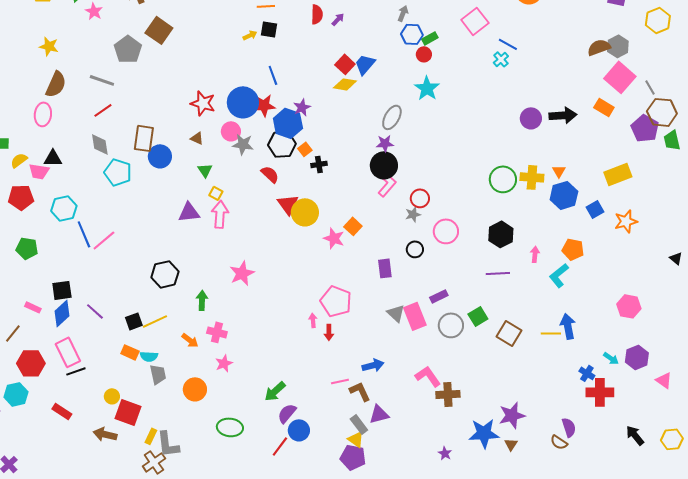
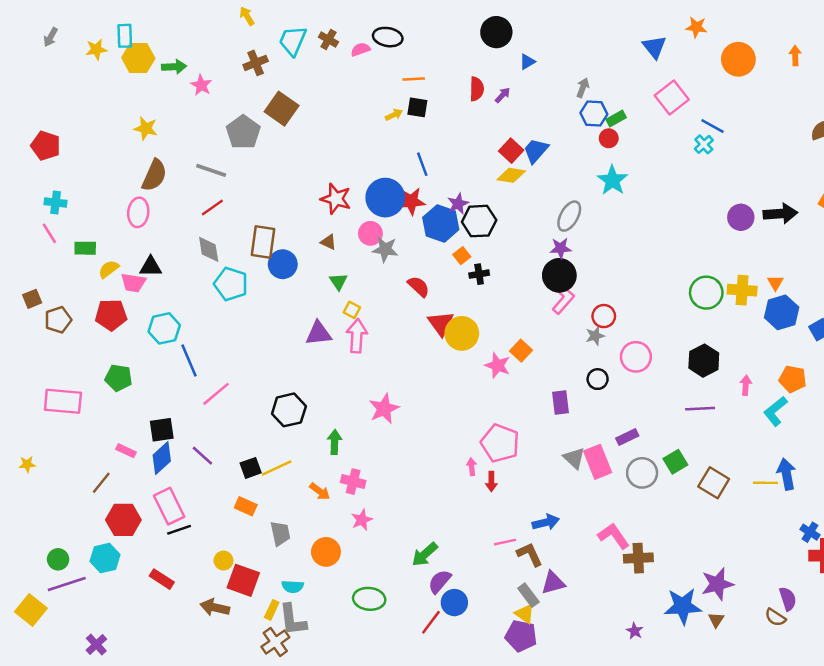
black hexagon: (282, 144) -> (479, 221), moved
pink line: (104, 240) -> (216, 394), moved
cyan semicircle: (149, 356) -> (293, 586), moved

